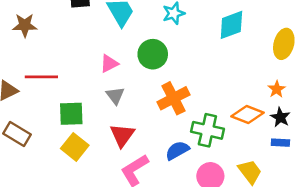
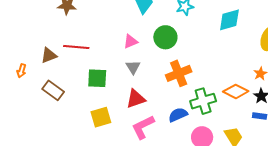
green cross: (207, 130) -> (203, 101), turned -35
red triangle: (122, 135) -> (136, 99), turned 30
yellow square: (75, 147) -> (101, 117), moved, turned 30

